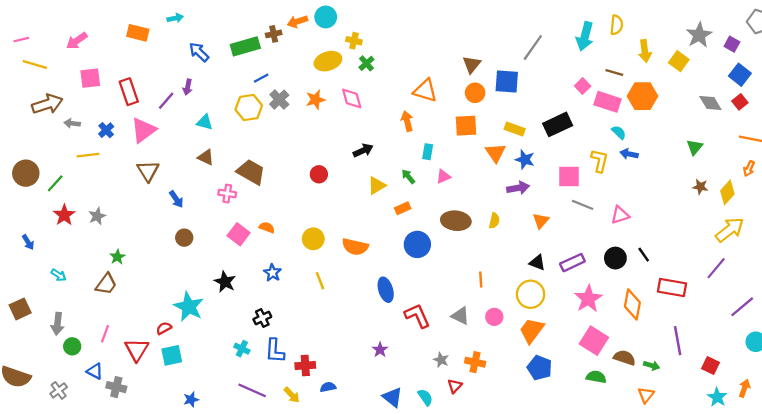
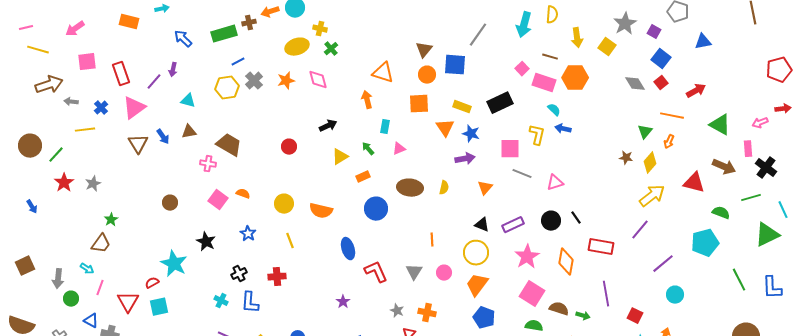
green triangle: (695, 147) -> (645, 132), moved
brown triangle: (206, 157) -> (189, 132), turned -35
blue arrow: (176, 199) -> (163, 137), moved
cyan arrow: (59, 275) -> (87, 269), moved
gray triangle: (460, 316) -> (414, 272), turned 36
red cross: (305, 366) -> (277, 277), moved

